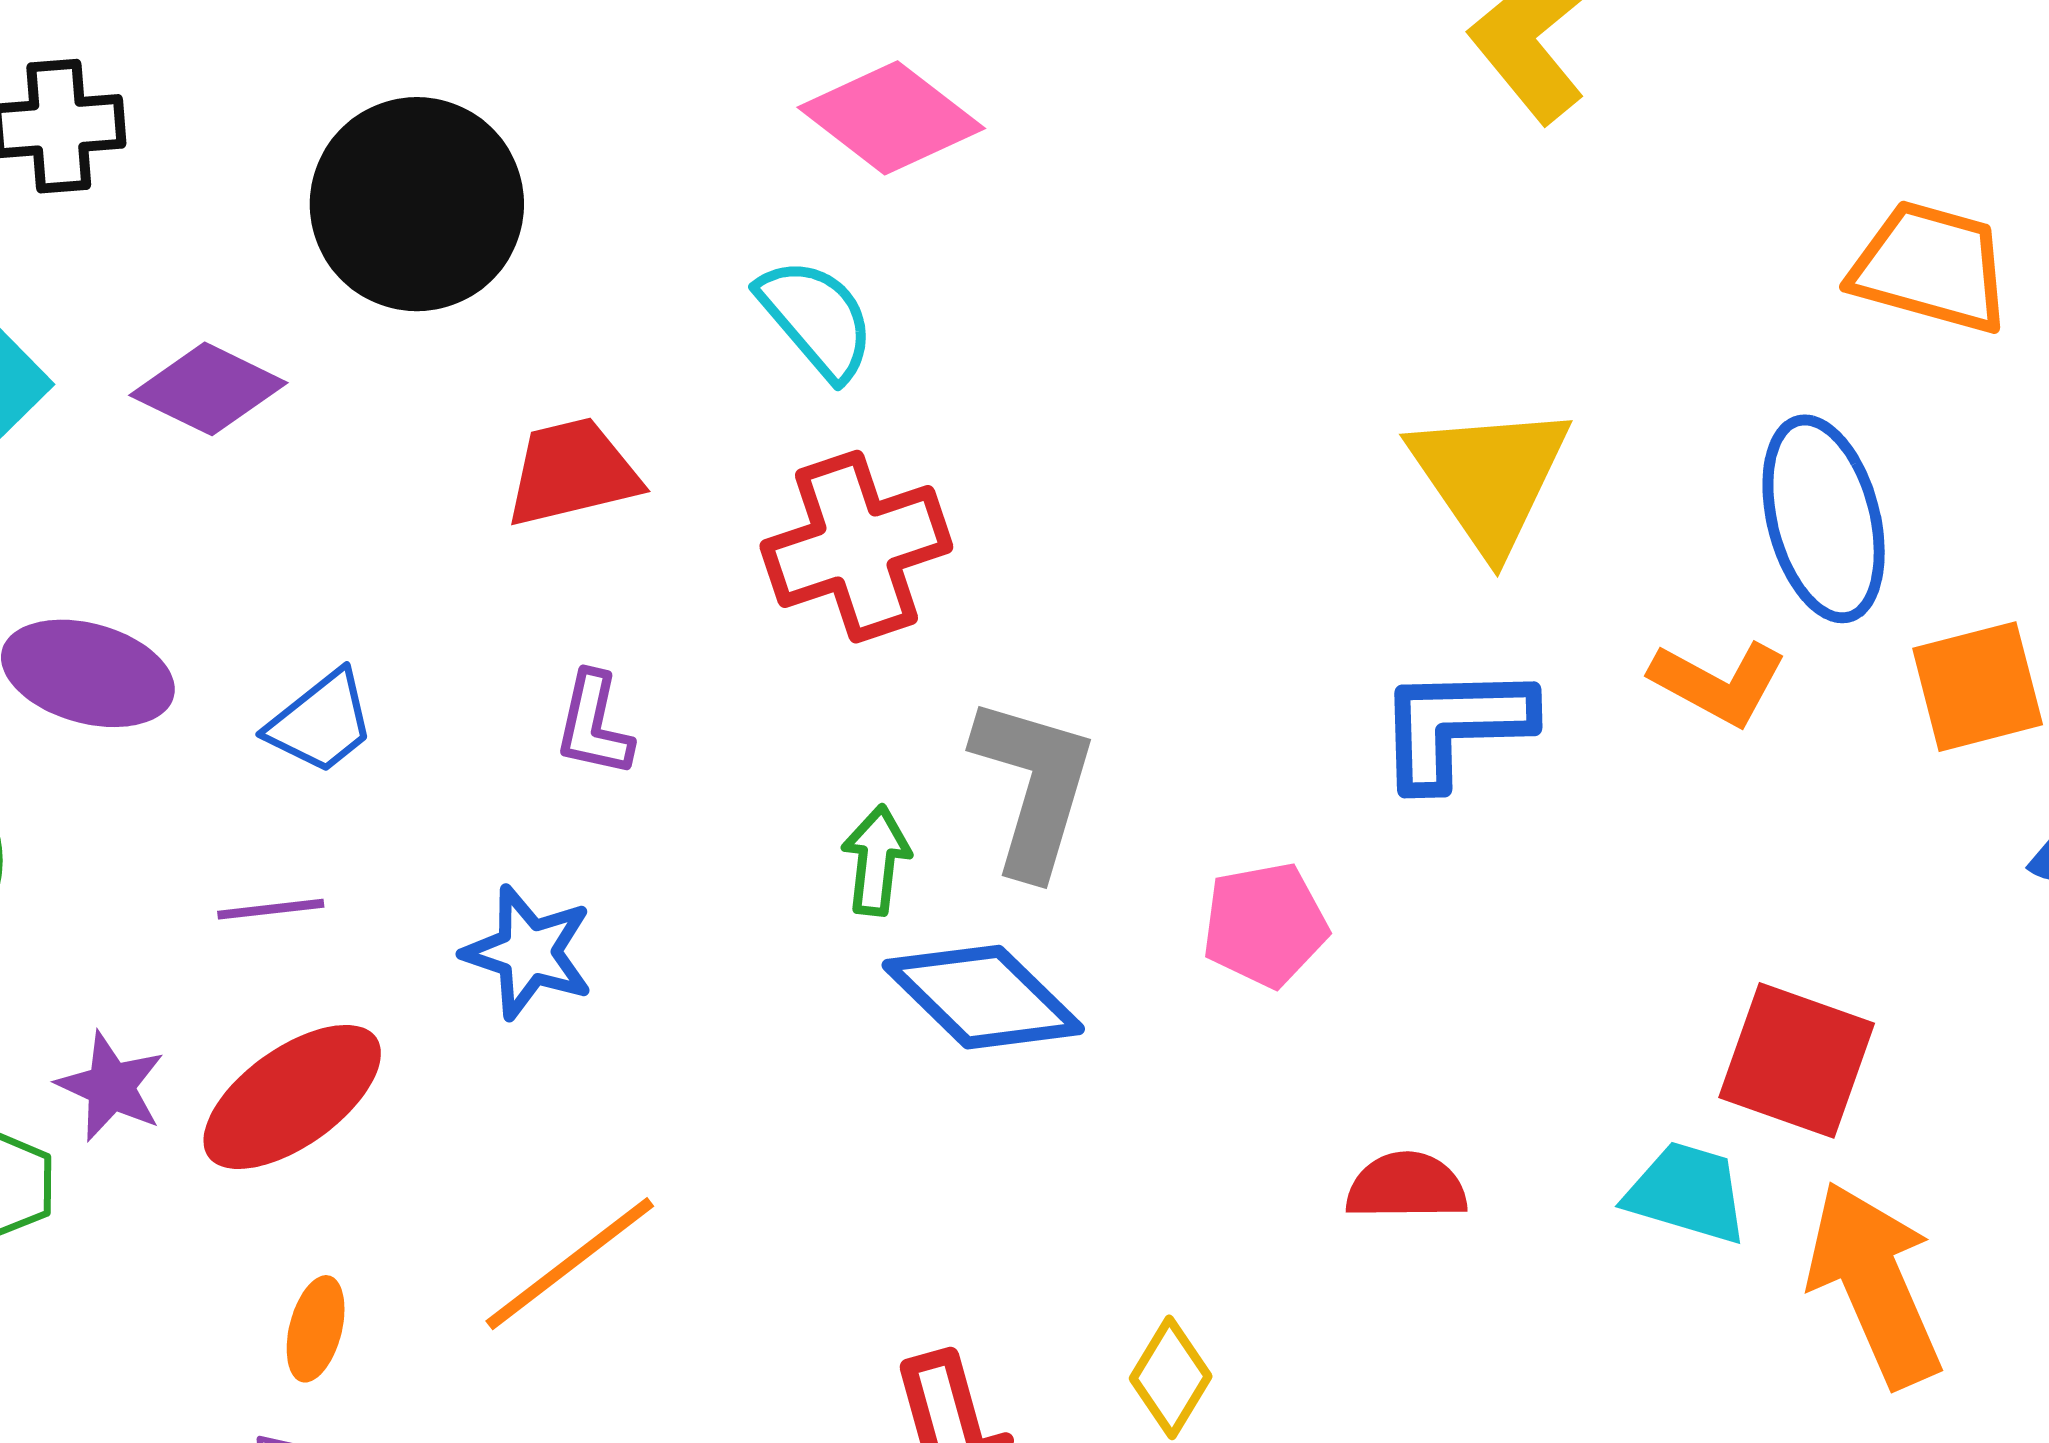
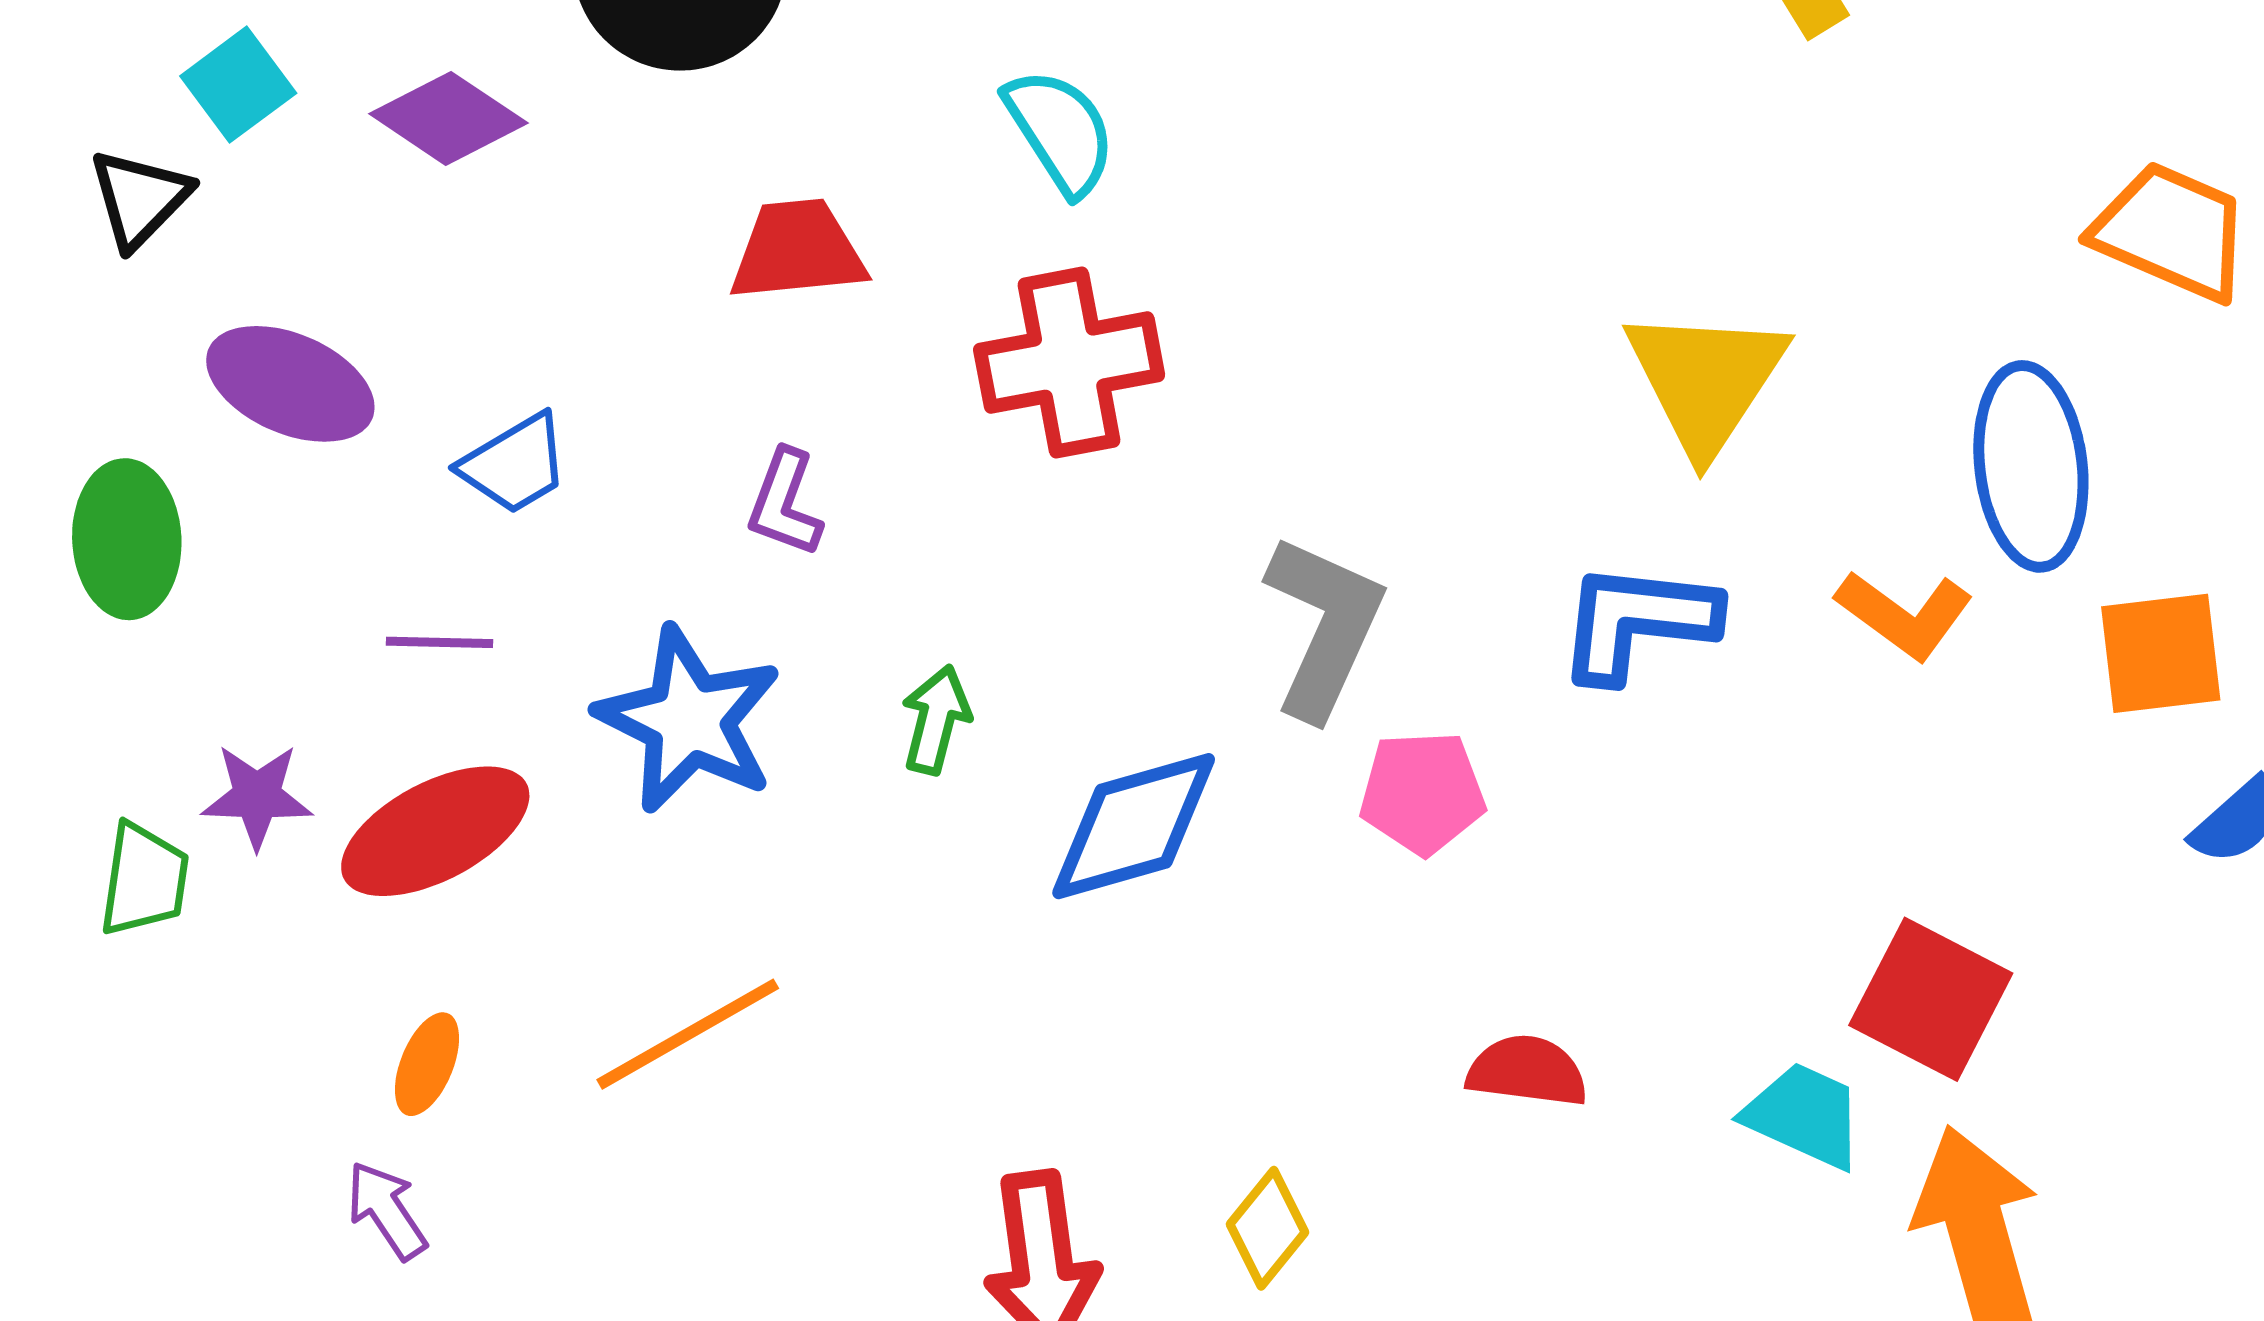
gray L-shape: (1034, 786) -> (1324, 626), moved
green arrow: (876, 860) -> (936, 720), moved
blue star: (528, 952) -> (689, 720), size x1.4
blue diamond: (983, 997) -> (1134, 826), turned -68
purple star: (111, 1086) -> (257, 796), turned -30

